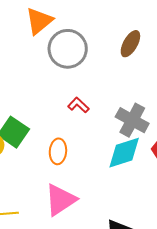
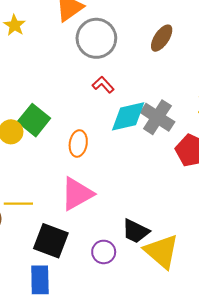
red L-shape: (78, 105) -> (103, 85), moved
cyan diamond: (124, 153) -> (128, 116), moved

